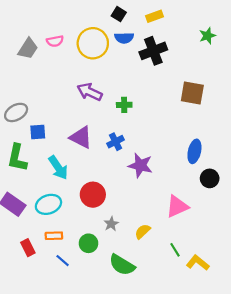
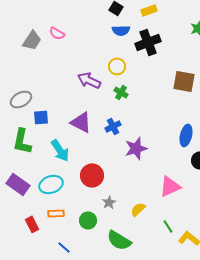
pink semicircle: (55, 41) -> (57, 33), turned 42
yellow circle: (93, 43) -> (117, 66), moved, size x0.6
green cross: (124, 105) -> (121, 92), turned 32
purple star: (140, 165) -> (136, 148), turned -30
blue line: (63, 261) -> (64, 247), moved

